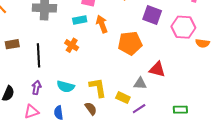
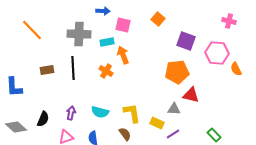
cyan rectangle: (80, 20) -> (107, 42), moved
orange arrow: (102, 24) -> (123, 55), moved
orange pentagon: (130, 43) -> (177, 72), moved
orange semicircle: (202, 43) -> (236, 69), turned 56
black line: (38, 55) -> (73, 68), moved
green rectangle: (180, 110) -> (214, 135), turned 48

